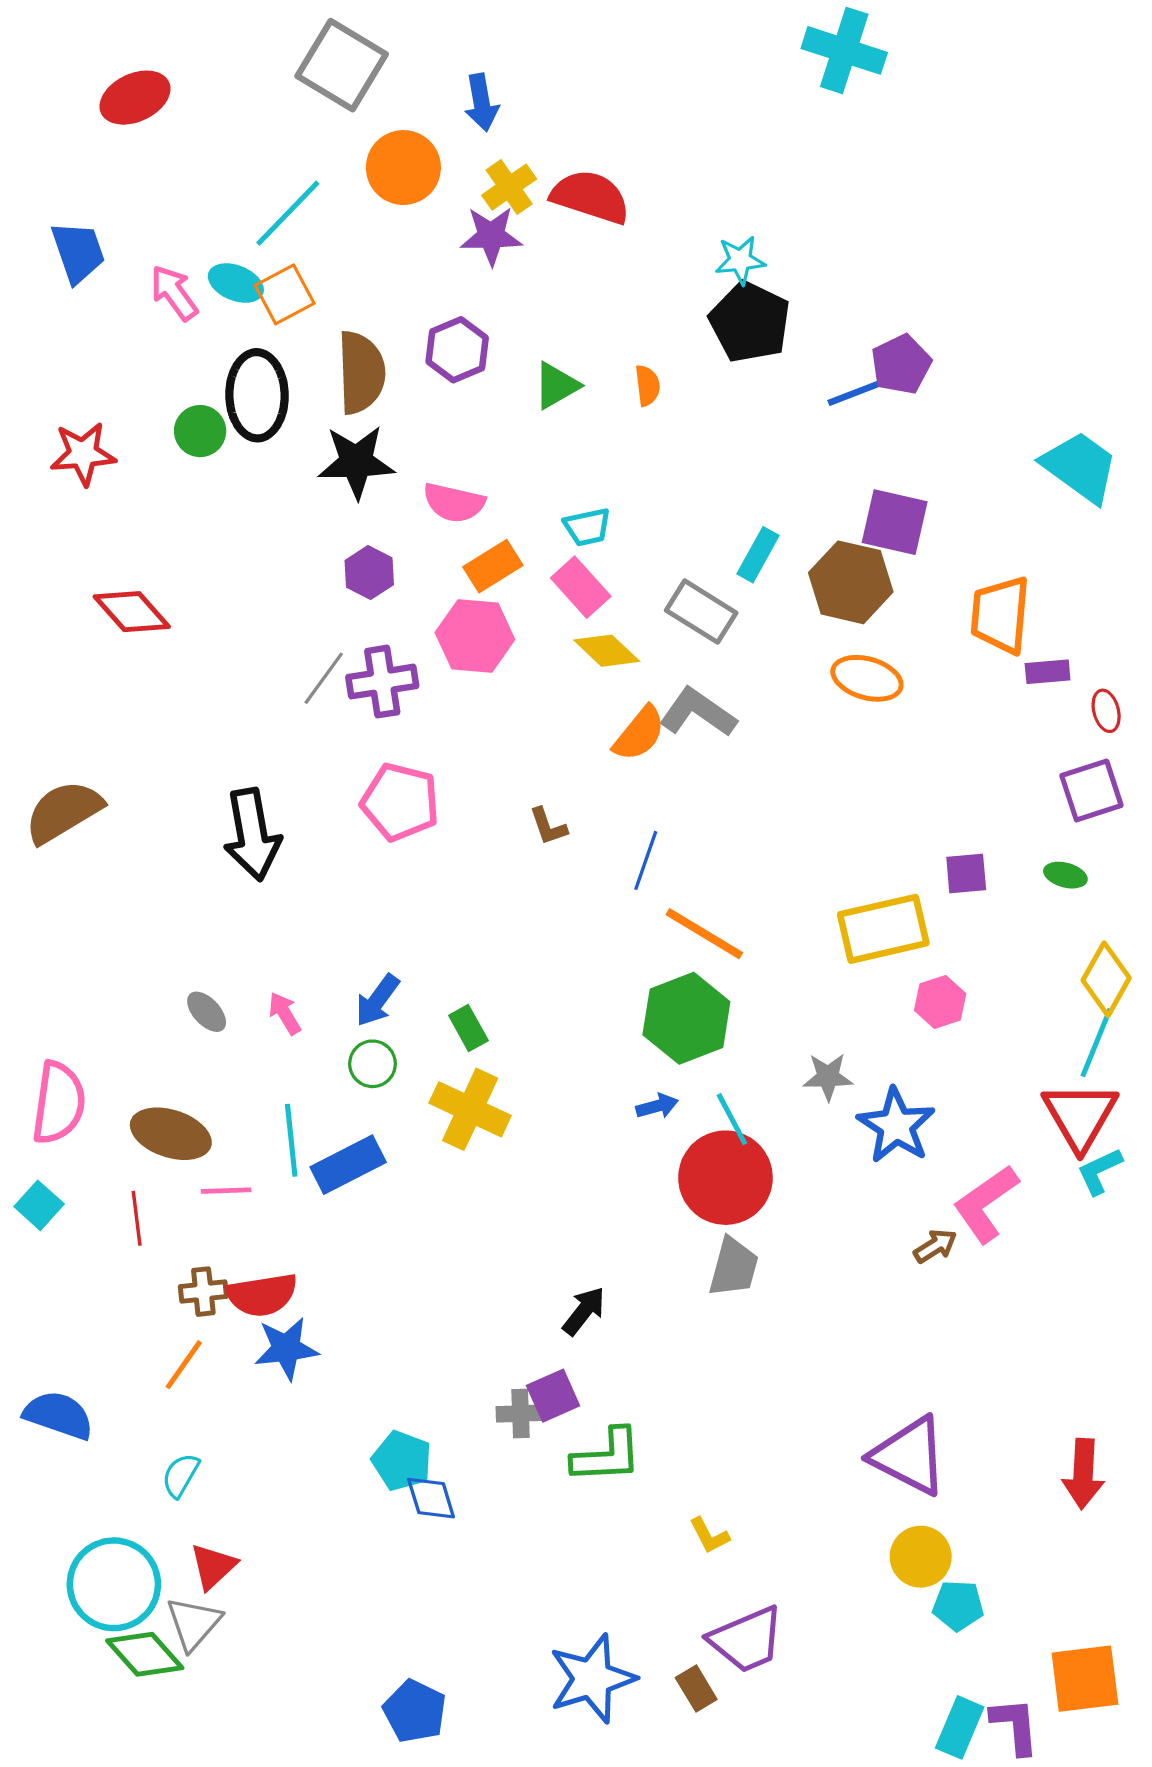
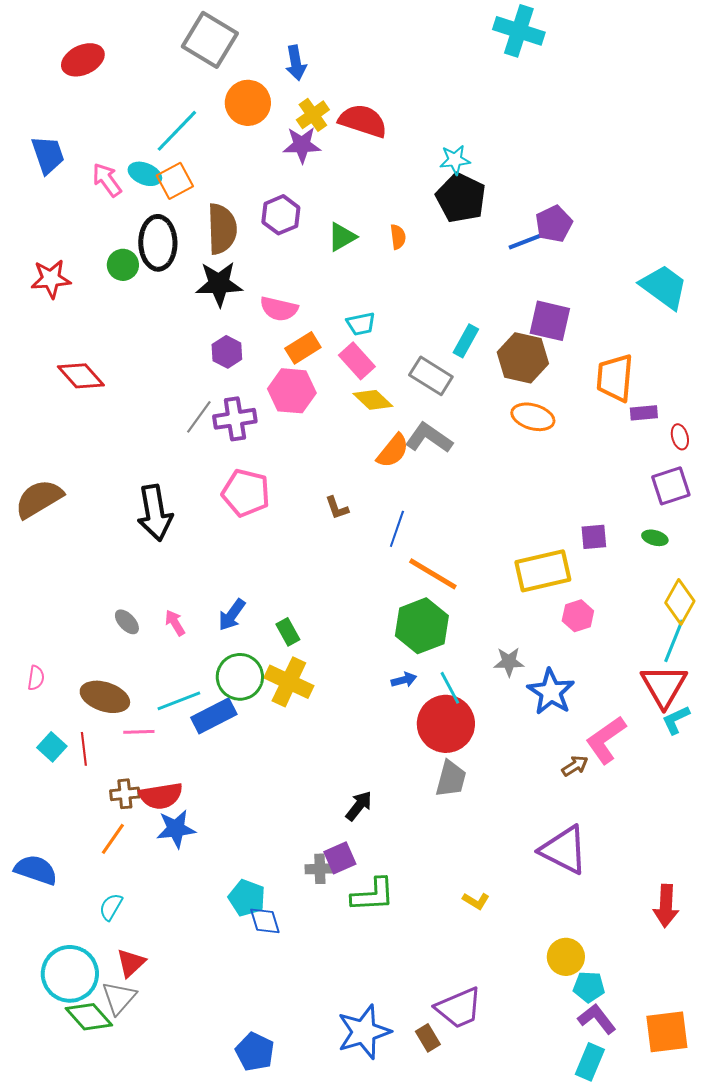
green circle: (372, 1064) -> (240, 677), moved, size x1.6
pink semicircle: (59, 1103) -> (36, 678), size x0.5
cyan line: (291, 1140) -> (179, 701), turned 75
cyan square: (39, 1205) -> (52, 747), moved
purple triangle: (909, 1456) -> (564, 850), moved
yellow L-shape: (709, 1536) -> (476, 901), moved, turned -32
purple L-shape: (1015, 1726) -> (597, 1019), moved, turned -33

